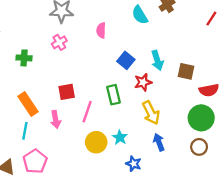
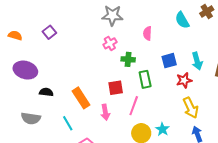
green cross: (24, 58) -> (128, 59), moved
blue square: (126, 60) -> (169, 61), turned 35
green rectangle: (113, 95) -> (145, 79), moved
cyan line: (25, 131) -> (68, 123), moved, turned -42

